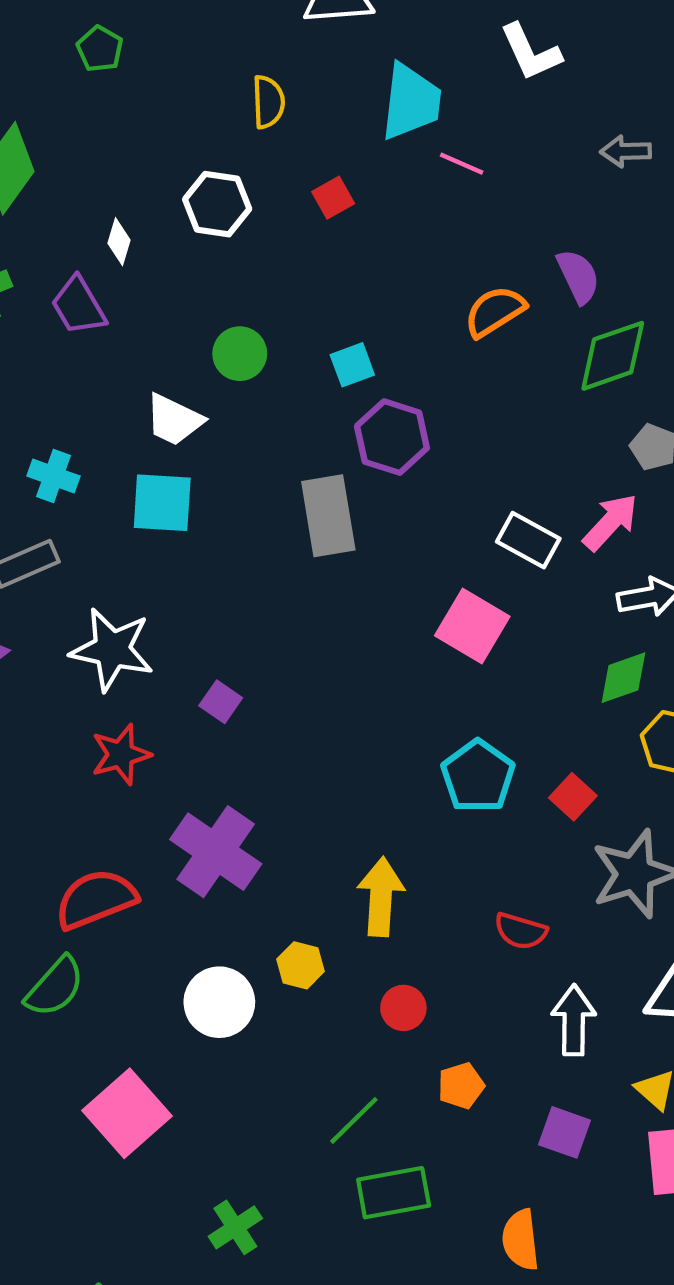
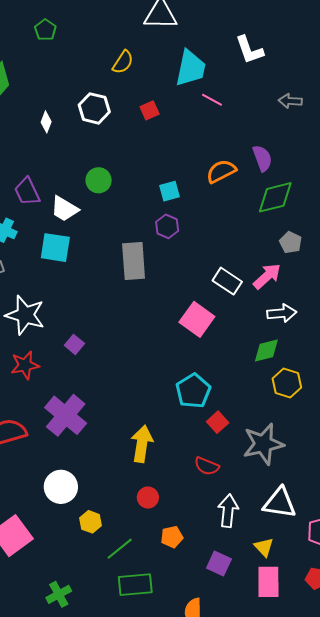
yellow semicircle: (268, 102) -> (123, 62), turned 30
purple trapezoid: (79, 306) -> (27, 192), moved
cyan square: (352, 365) -> (170, 191), moved
purple hexagon: (392, 437) -> (167, 226), size x0.7
red square: (573, 797) -> (218, 422), moved
yellow hexagon: (301, 965) -> (91, 522), moved

